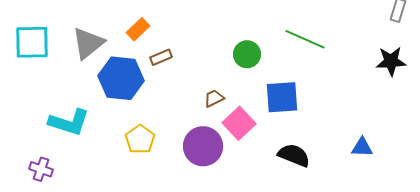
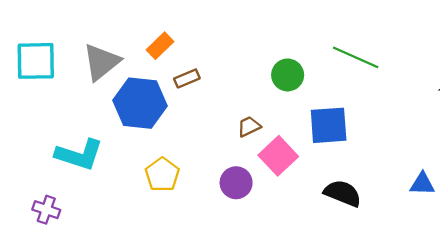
purple circle: (203, 146) -> (236, 183), size x0.7

